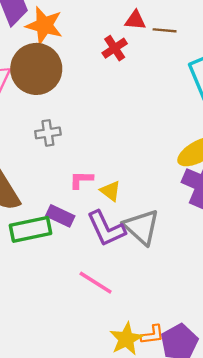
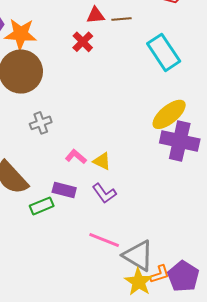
pink L-shape: (81, 180) -> (76, 157), turned 50
gray triangle: (142, 227) -> (138, 256), moved
green rectangle: (31, 229) -> (42, 206), size x0.7
purple L-shape: (106, 229) -> (104, 193), size x0.7

